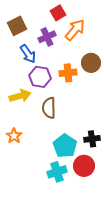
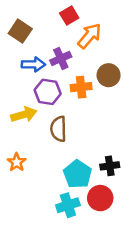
brown square: (17, 26) -> (20, 31), turned -30
purple cross: (47, 37) -> (61, 58), moved
blue arrow: (28, 54) -> (33, 64), turned -54

